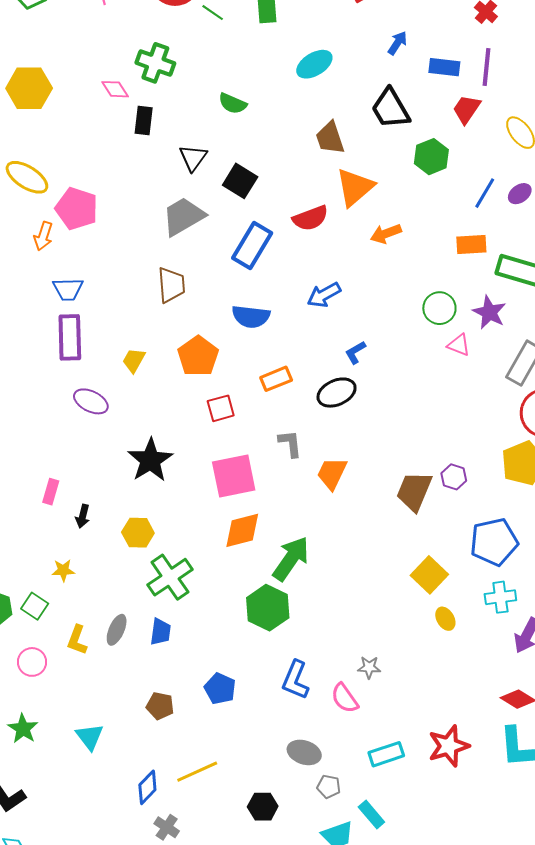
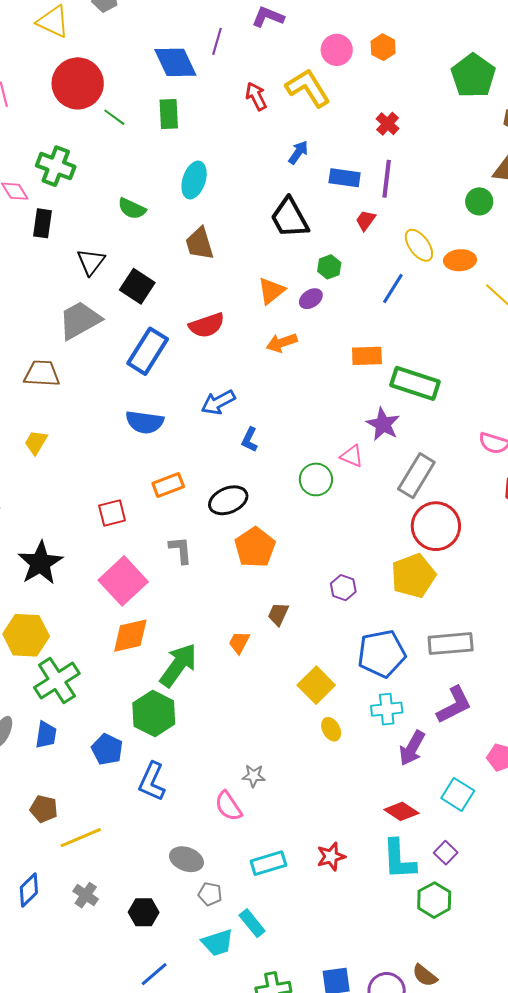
cyan ellipse: (314, 64) -> (194, 180), moved, turned -42
red trapezoid: (467, 109) -> (366, 220), size x0.7
brown trapezoid: (330, 138) -> (200, 244), moved
green hexagon: (431, 157) -> (329, 267), size x0.7
orange triangle: (355, 187) -> (271, 291), moved, size x0.7
blue line: (485, 193) -> (393, 289), moved
purple ellipse: (520, 194) -> (311, 299), moved
brown trapezoid: (171, 285) -> (42, 374), moved, turned -84
green circle: (439, 308) -> (316, 479), moved
blue L-shape: (355, 352) -> (250, 440), moved, turned -35
orange pentagon: (198, 356) -> (255, 547), moved
yellow trapezoid: (134, 360) -> (36, 442), moved
orange trapezoid: (332, 473) -> (239, 642), moved, size x0.7
pink square: (234, 476) -> (123, 581), turned -33
brown trapezoid: (414, 491) -> (278, 614), moved, size x0.6
yellow hexagon: (138, 533) -> (26, 635), size x1.4
blue L-shape: (295, 680) -> (152, 782), moved
blue pentagon: (220, 689) -> (107, 749), moved
red star: (449, 746) -> (331, 857), size x0.7
yellow line: (197, 772) -> (81, 838), moved
gray cross: (167, 827) -> (86, 895), moved

